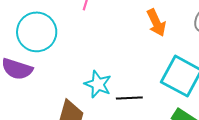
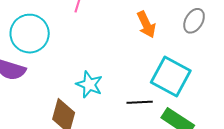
black line: (129, 98) -> (140, 102), moved

